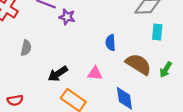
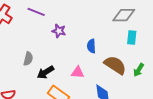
purple star: (67, 17) -> (59, 31), moved
gray semicircle: (26, 48) -> (28, 59), moved

